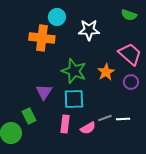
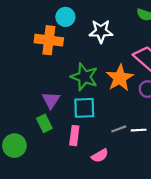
orange star: (106, 72) -> (120, 78), size x1.4
green rectangle: (29, 116) -> (44, 123), moved
pink semicircle: (88, 128) -> (100, 156), moved

